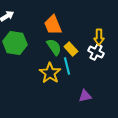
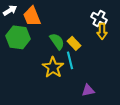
orange trapezoid: (53, 25) -> (32, 16), moved
white cross: (96, 52) -> (99, 18), moved

